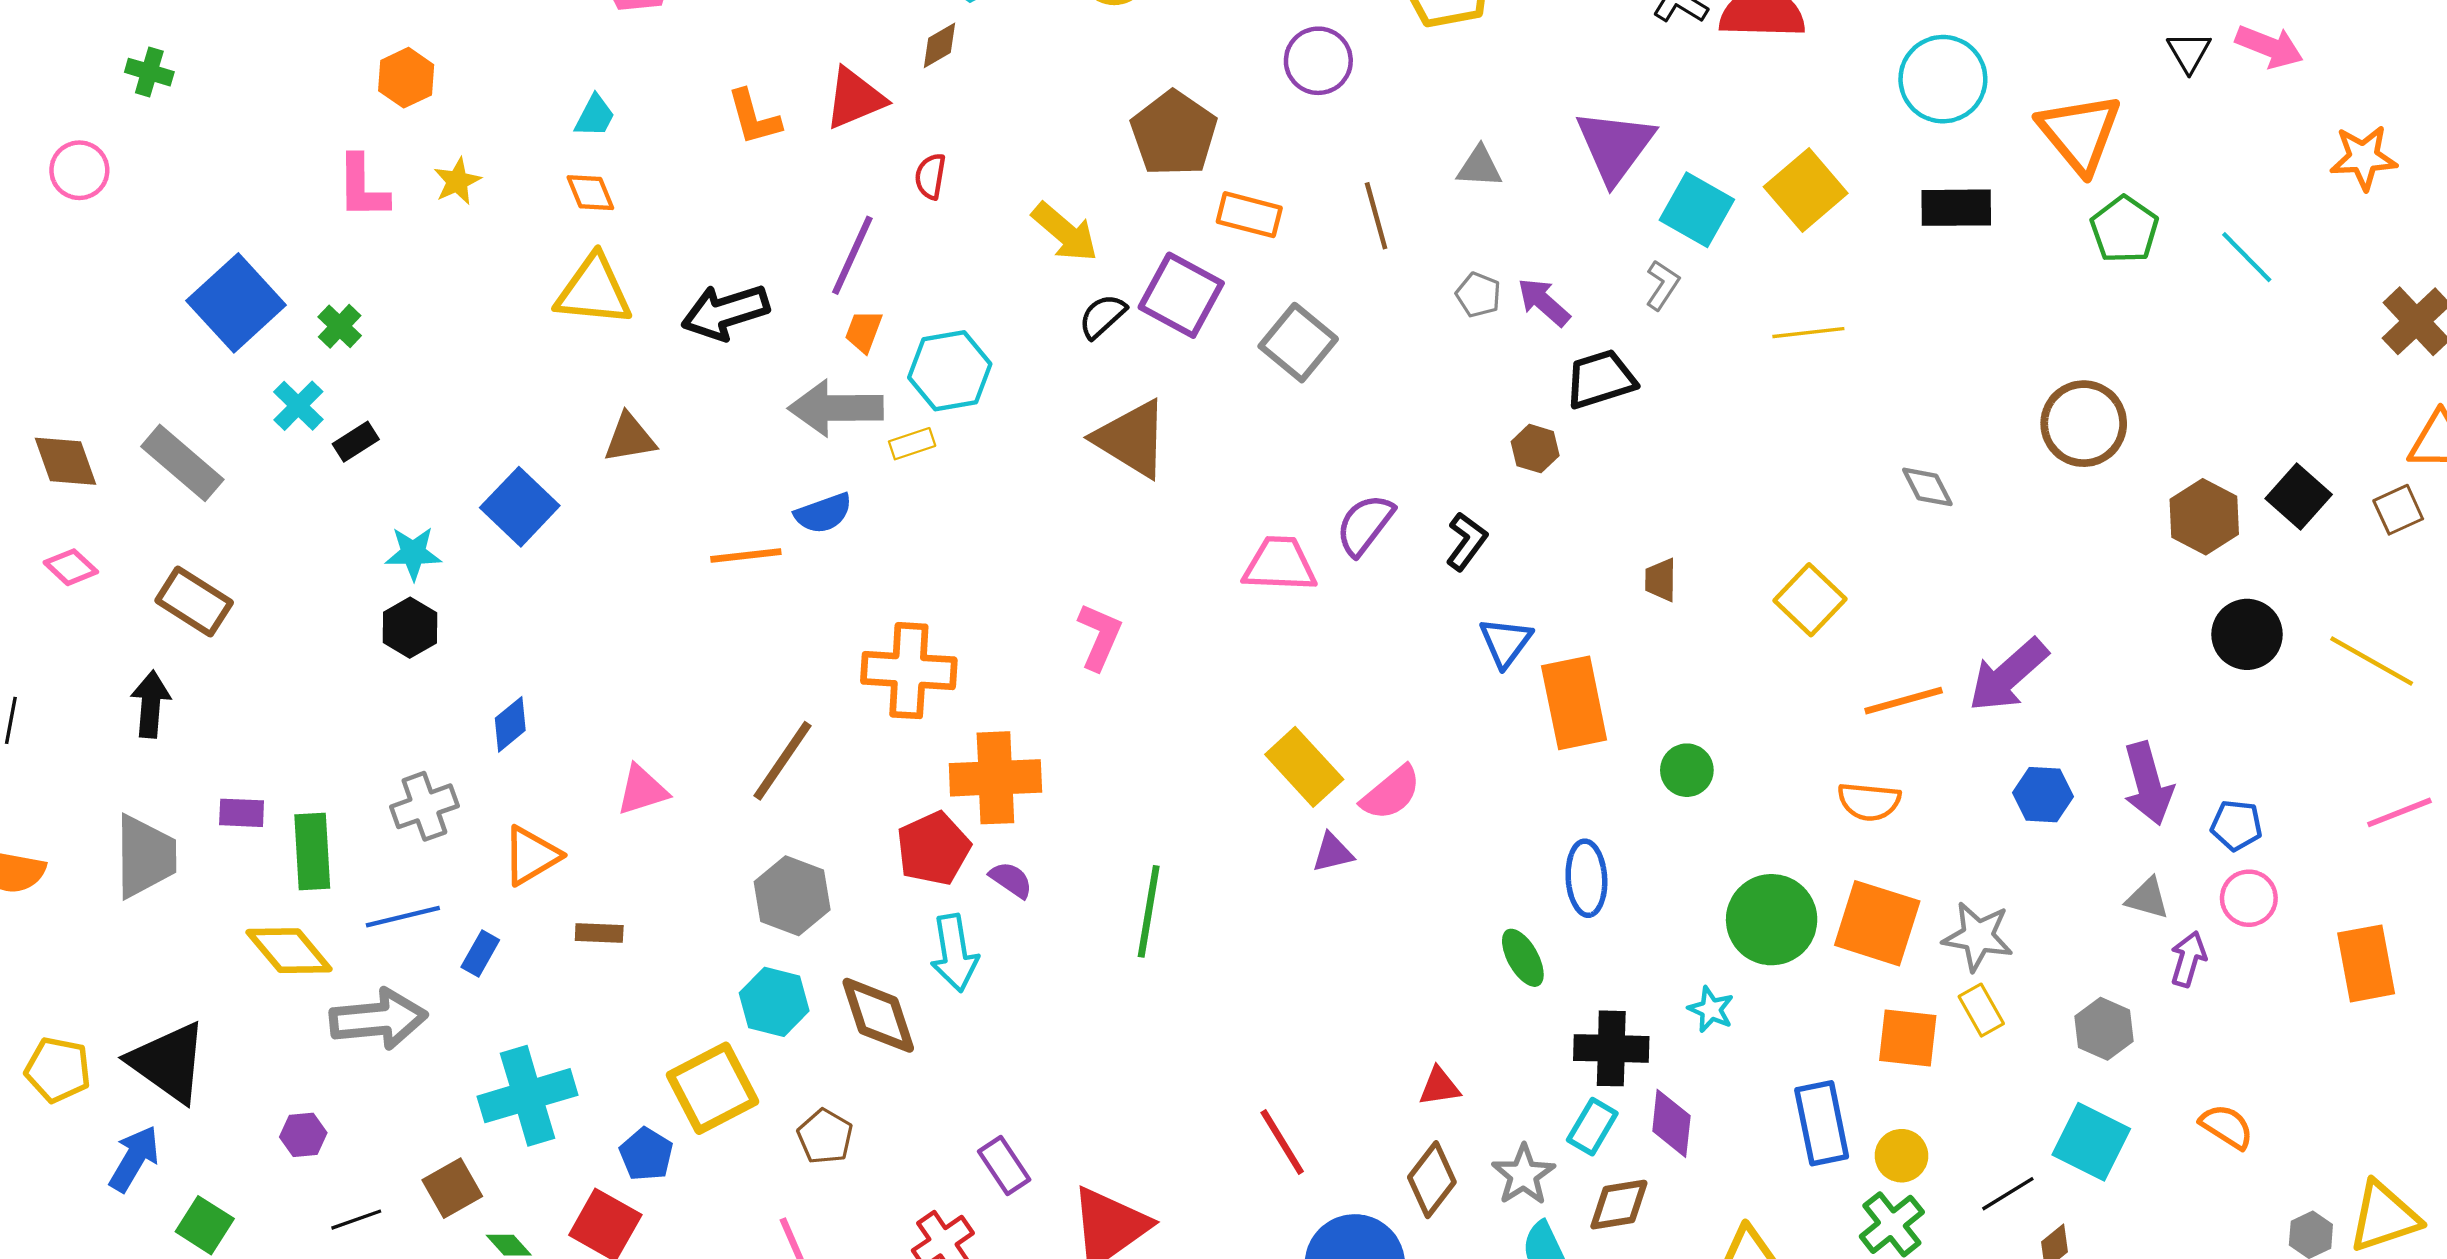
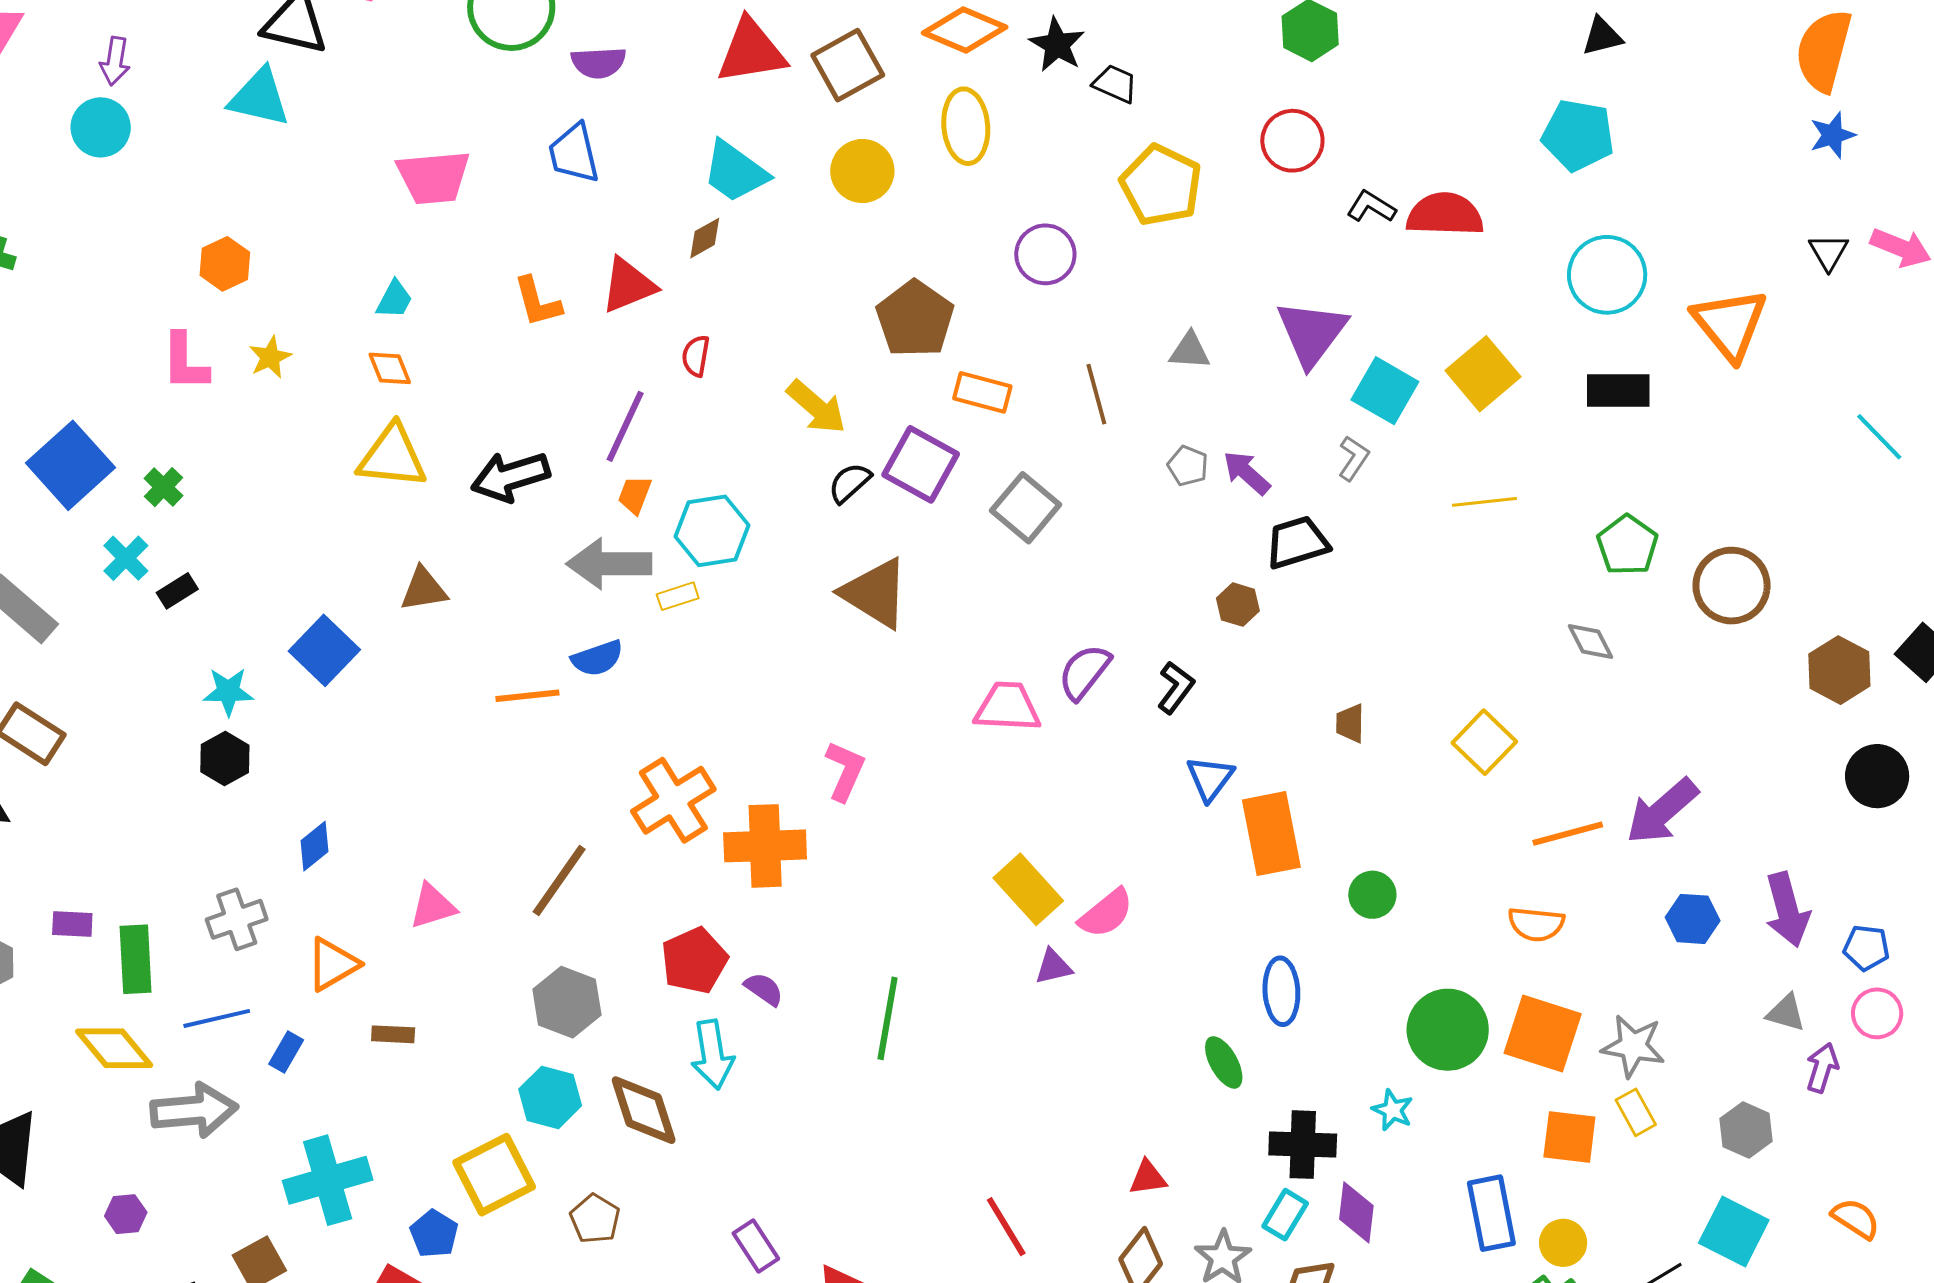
green pentagon: (2124, 230) -> (1627, 545), moved
orange cross: (909, 671) -> (673, 800), turned -36
orange cross: (995, 778) -> (765, 846), moved

